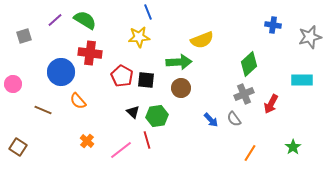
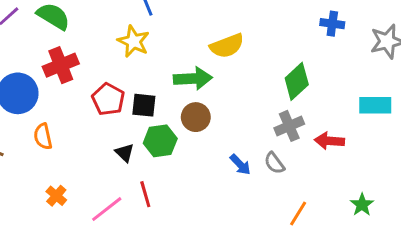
yellow star: (139, 37) -> (133, 41), turned 30
red cross: (90, 53) -> (61, 65), turned -30
orange semicircle: (78, 101) -> (43, 136), turned 30
red arrow: (271, 104) -> (329, 141), turned 66
green hexagon: (157, 116) -> (160, 141), moved

